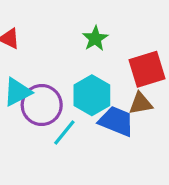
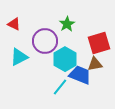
purple circle: (42, 105) -> (45, 41), moved
cyan line: (64, 133) -> (60, 87), moved

